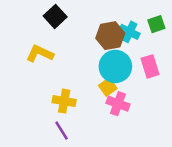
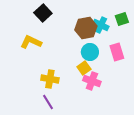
cyan circle: (115, 66) -> (90, 52), size x0.7

